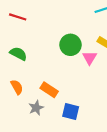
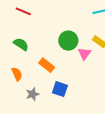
orange rectangle: (49, 90) -> (47, 65), moved
blue square: (71, 112) -> (60, 89), moved

